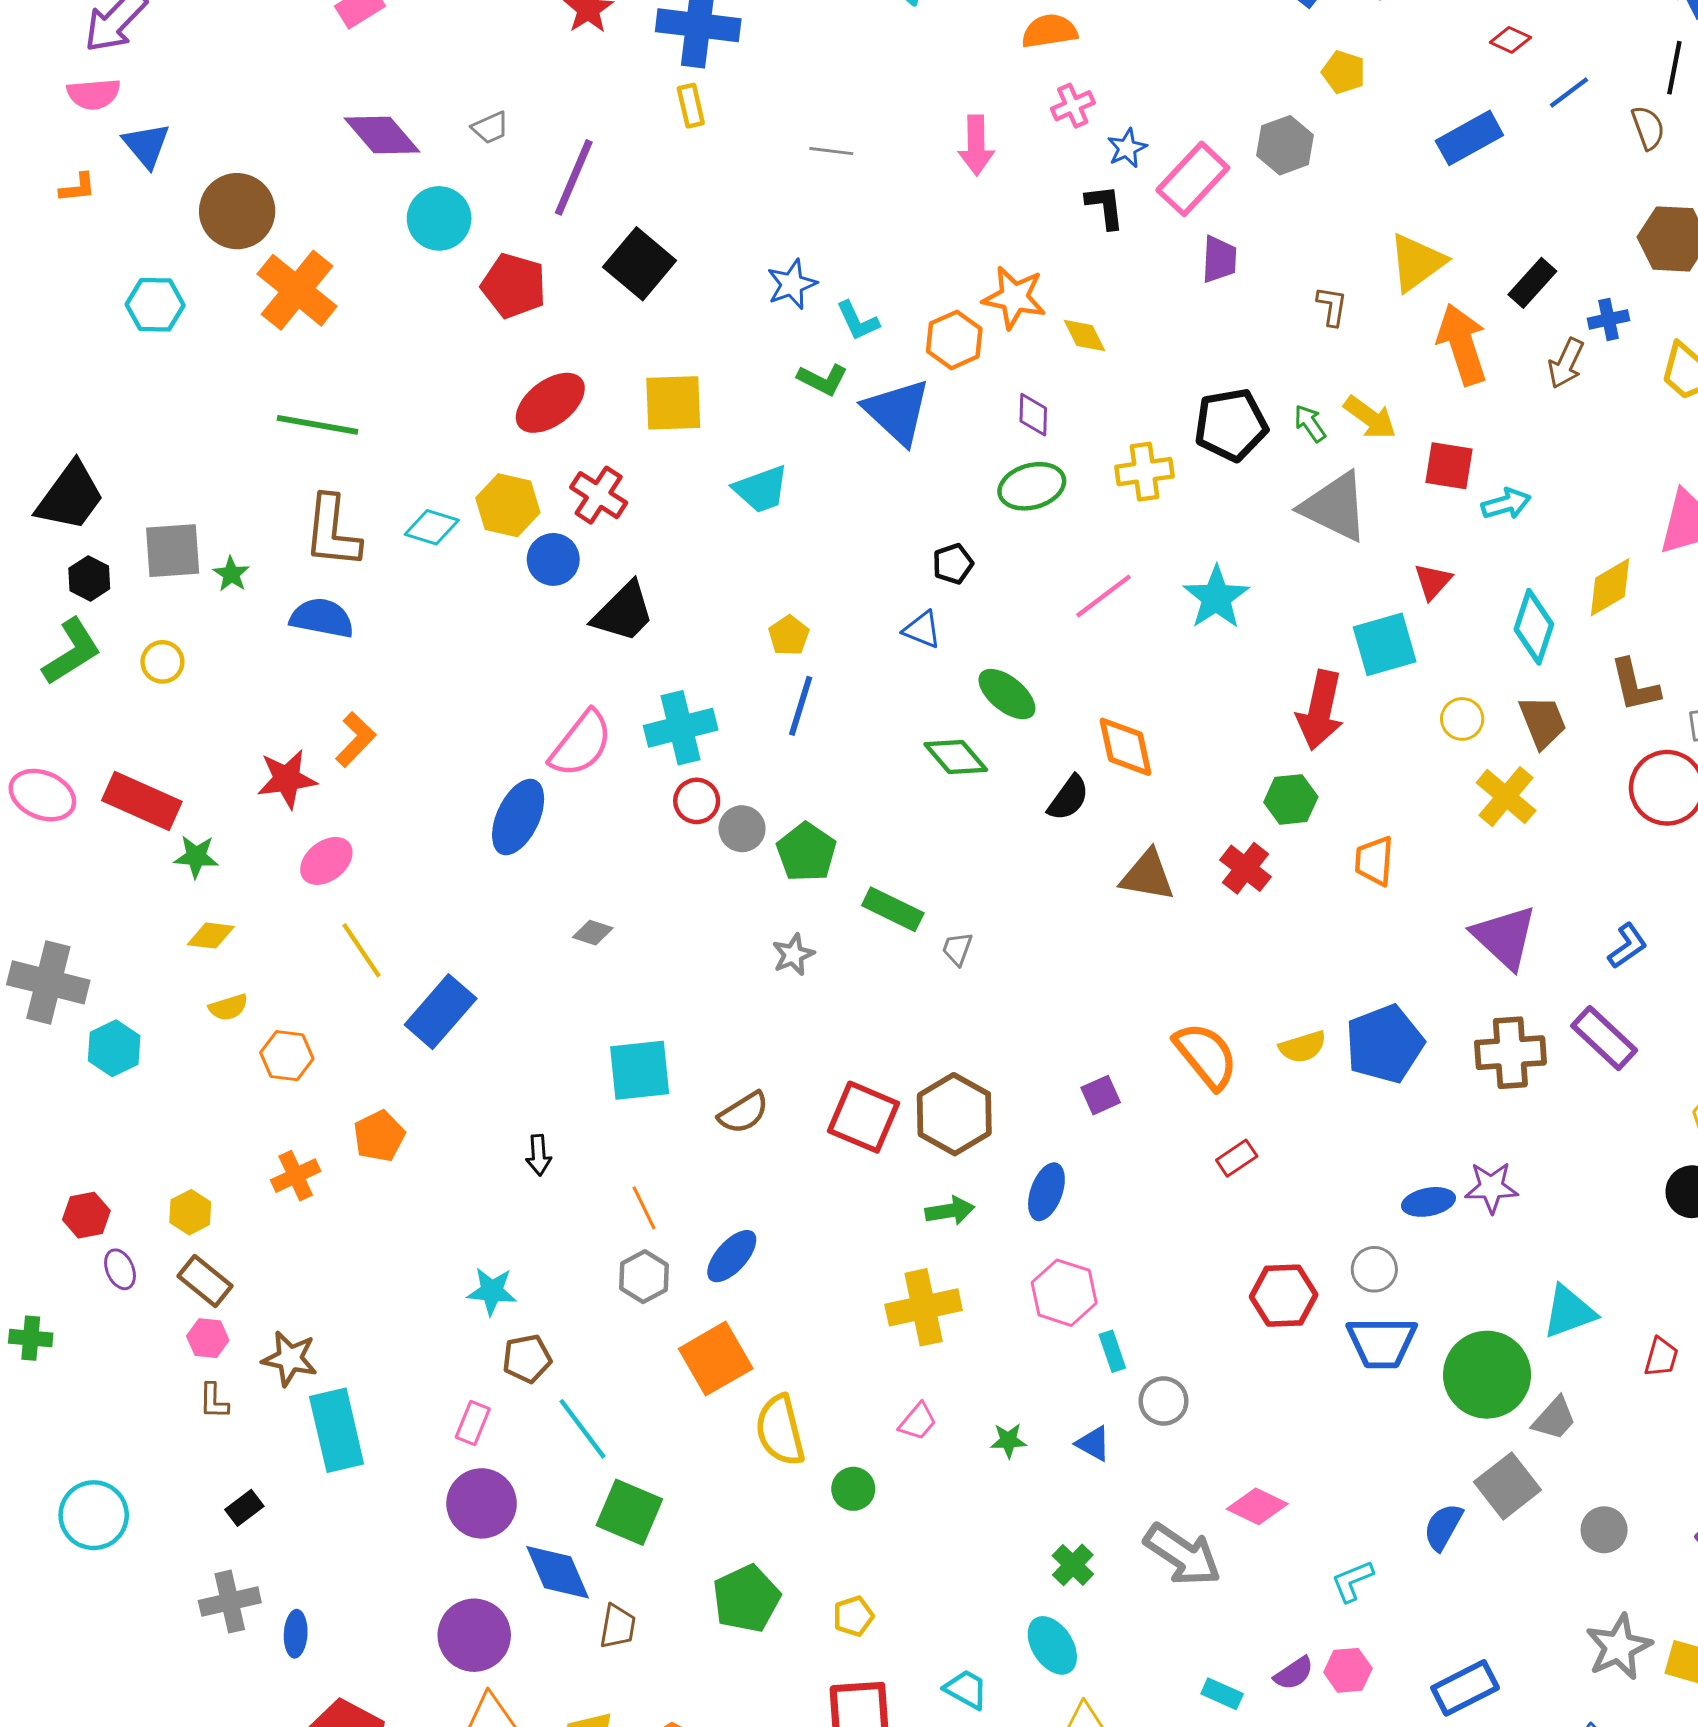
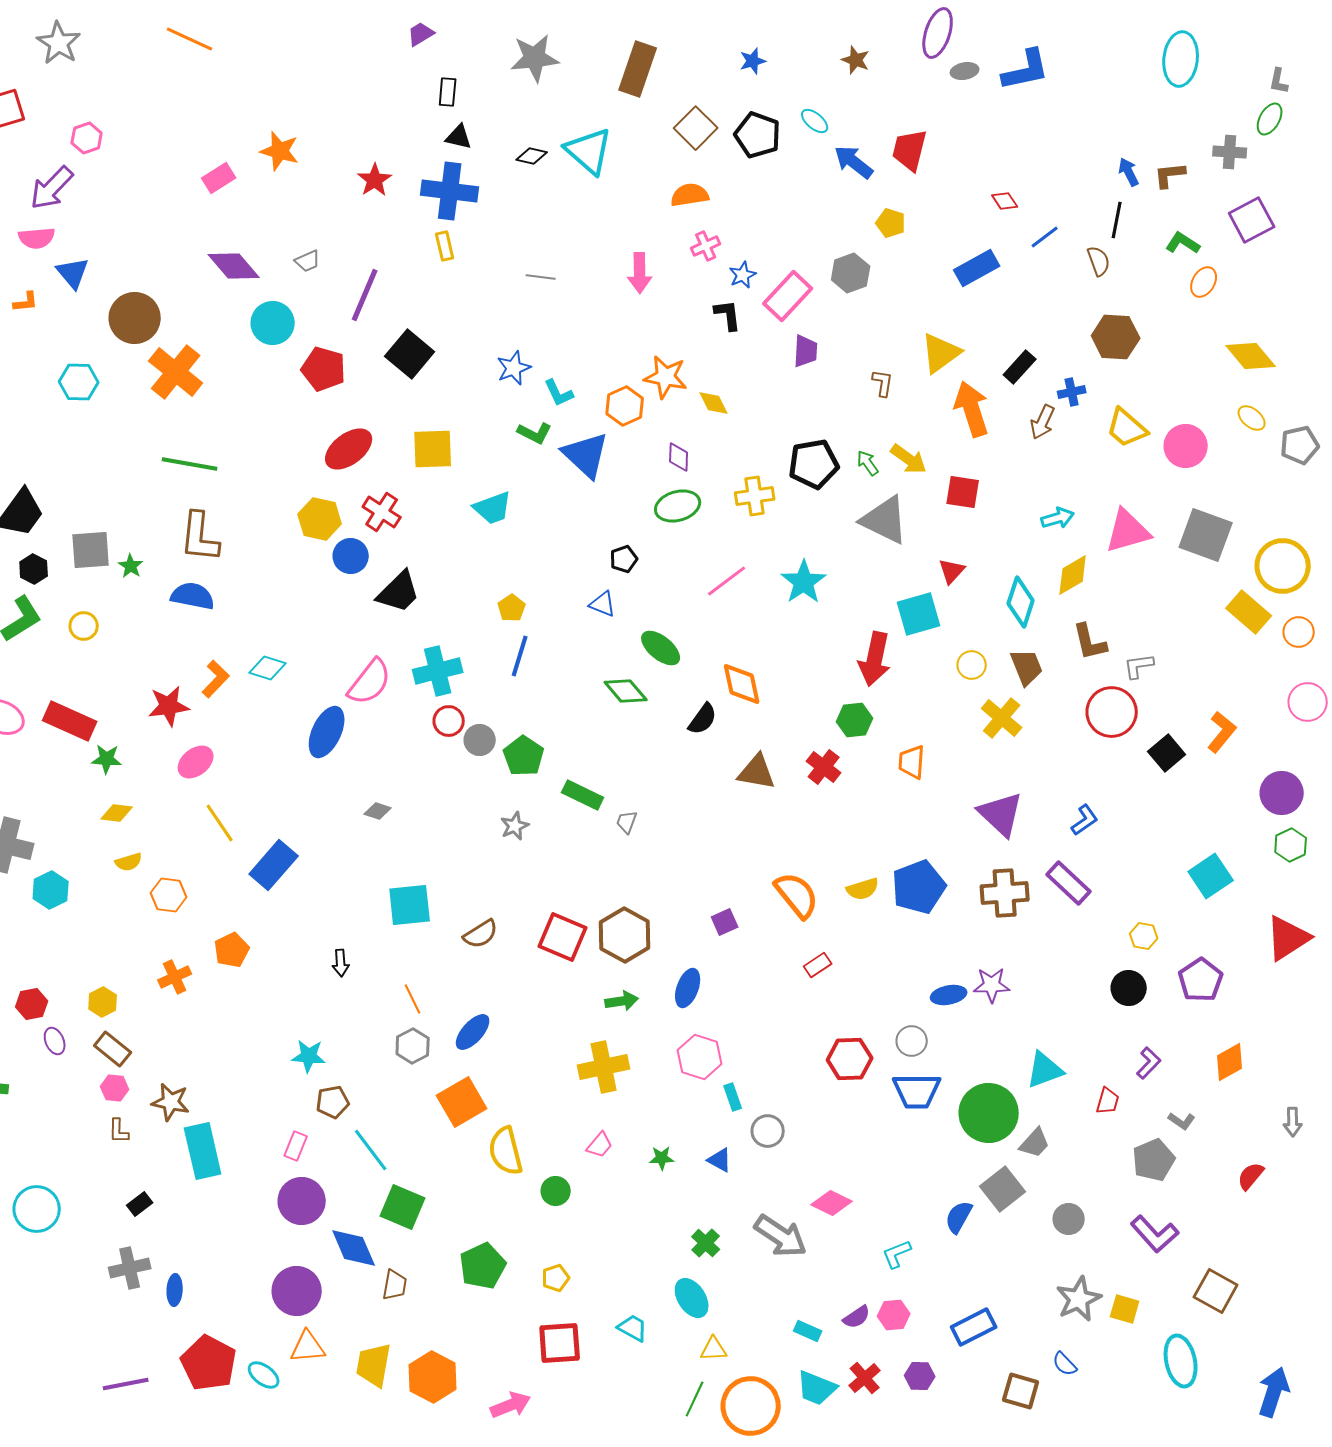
red diamond: (1510, 40) -> (1005, 201), turned 32
cyan arrow: (1506, 504) -> (1058, 518), moved
cyan diamond: (432, 527) -> (268, 668), moved

